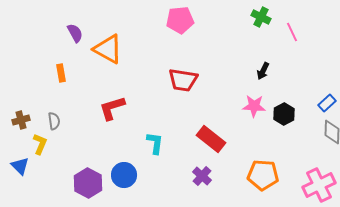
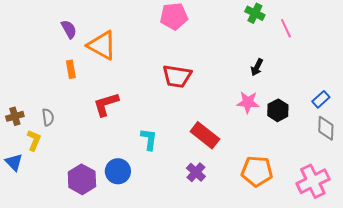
orange rectangle: (61, 73) -> (71, 69), moved

